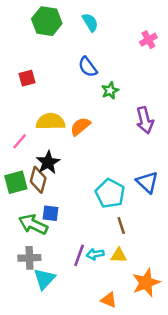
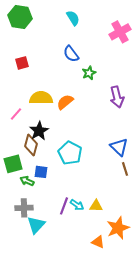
green hexagon: (47, 21) -> (20, 17), moved
pink cross: (148, 40) -> (120, 32), size x1.5
green square: (16, 182) -> (13, 164), moved
cyan pentagon: (110, 193) -> (70, 153), moved
green arrow: (33, 224) -> (27, 181), size x0.6
brown line: (121, 226) -> (125, 169), moved
cyan arrow: (95, 254) -> (77, 205), turned -136
orange triangle: (109, 300) -> (98, 242), moved

